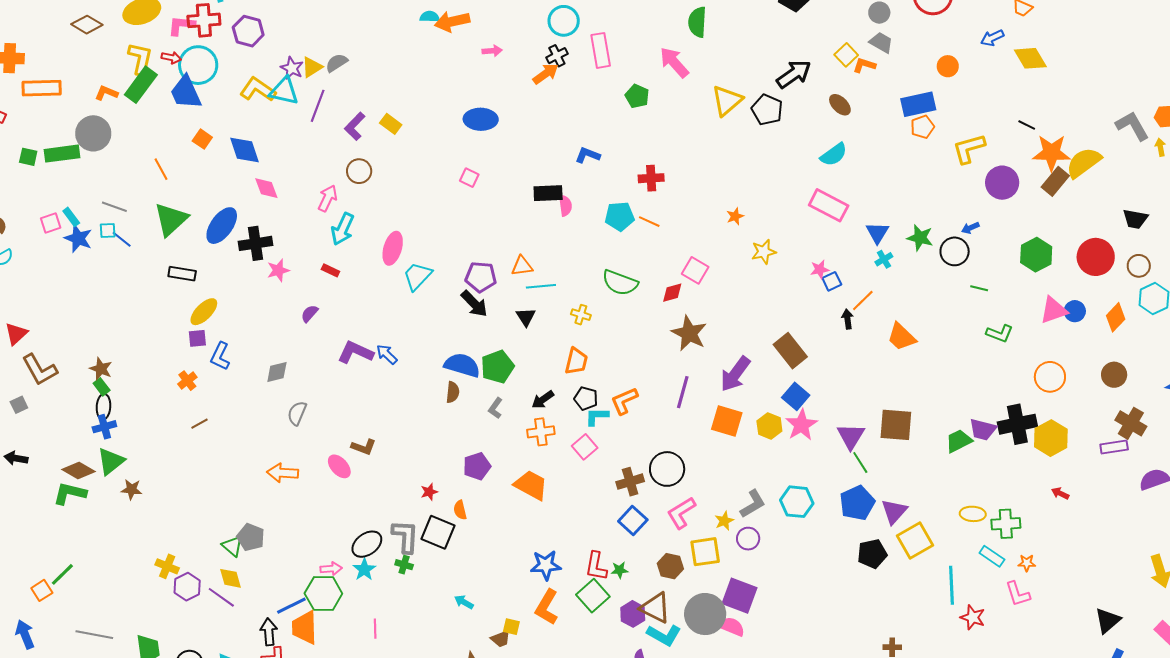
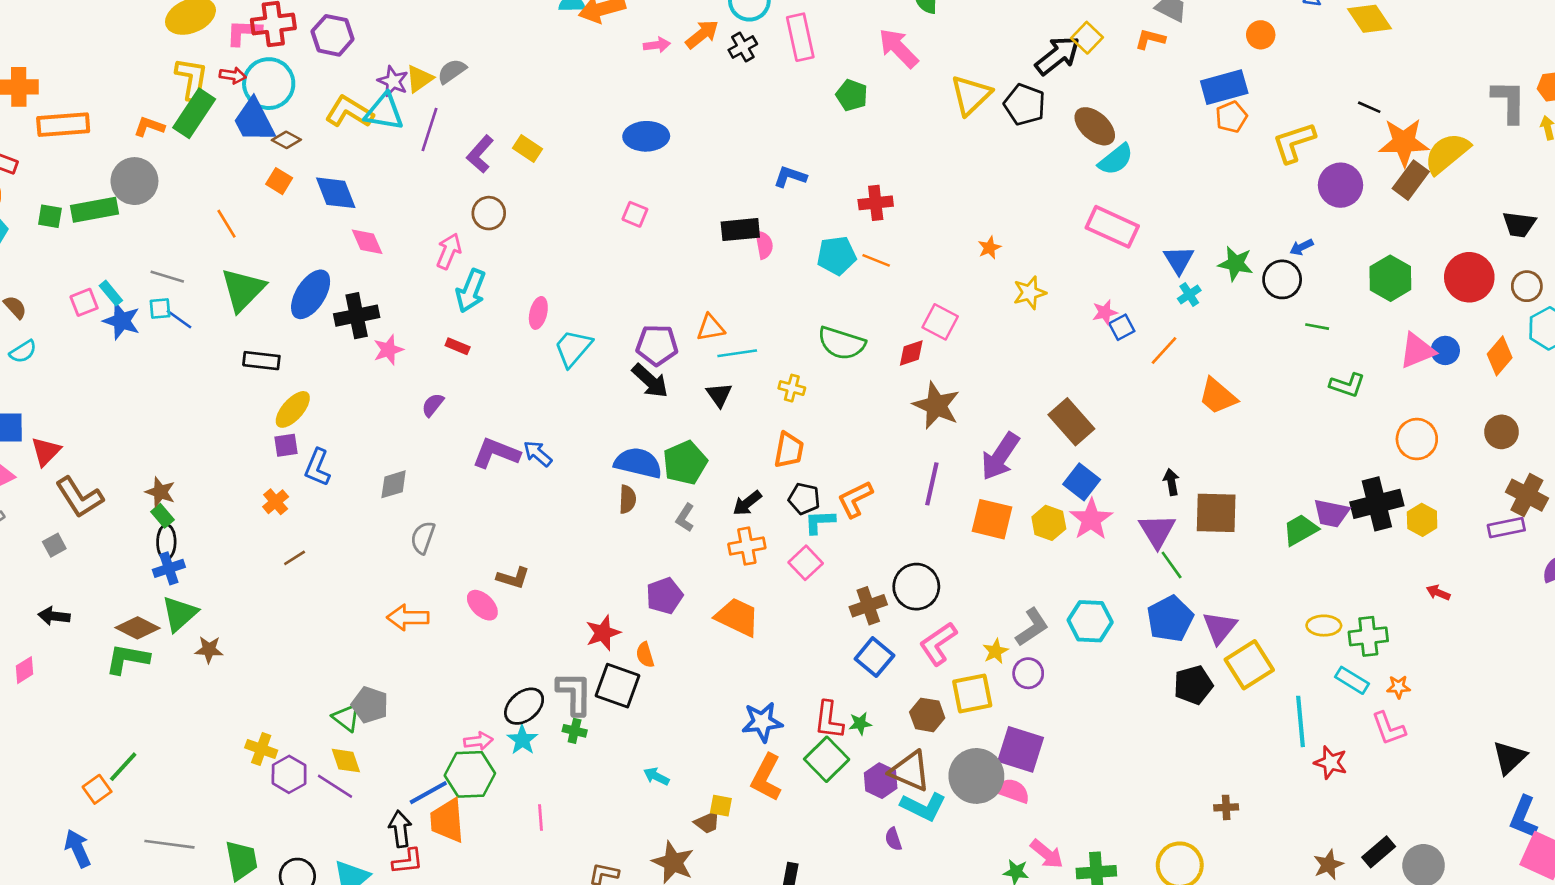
brown diamond: (87, 25) -> (286, 140), moved, size x0.7
yellow square: (846, 55) -> (1087, 38), moved
orange arrow: (546, 74) -> (702, 34), moved
brown ellipse: (840, 105) -> (1095, 126), moved, size x1.4
gray L-shape: (1132, 126) -> (1509, 101), turned 33
pink ellipse: (393, 248) -> (538, 313), size x0.7
black arrow: (848, 319) -> (1171, 482), moved
yellow hexagon: (1051, 438) -> (1422, 520), size x0.7
red star: (429, 492) -> (603, 633), size x1.5

